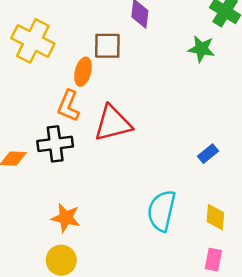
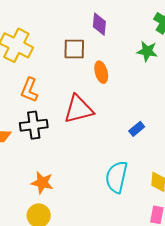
orange ellipse: (83, 72) -> (101, 72), moved, turned -30
orange L-shape: (68, 106) -> (29, 90), moved
blue rectangle: (208, 154) -> (137, 129), moved

